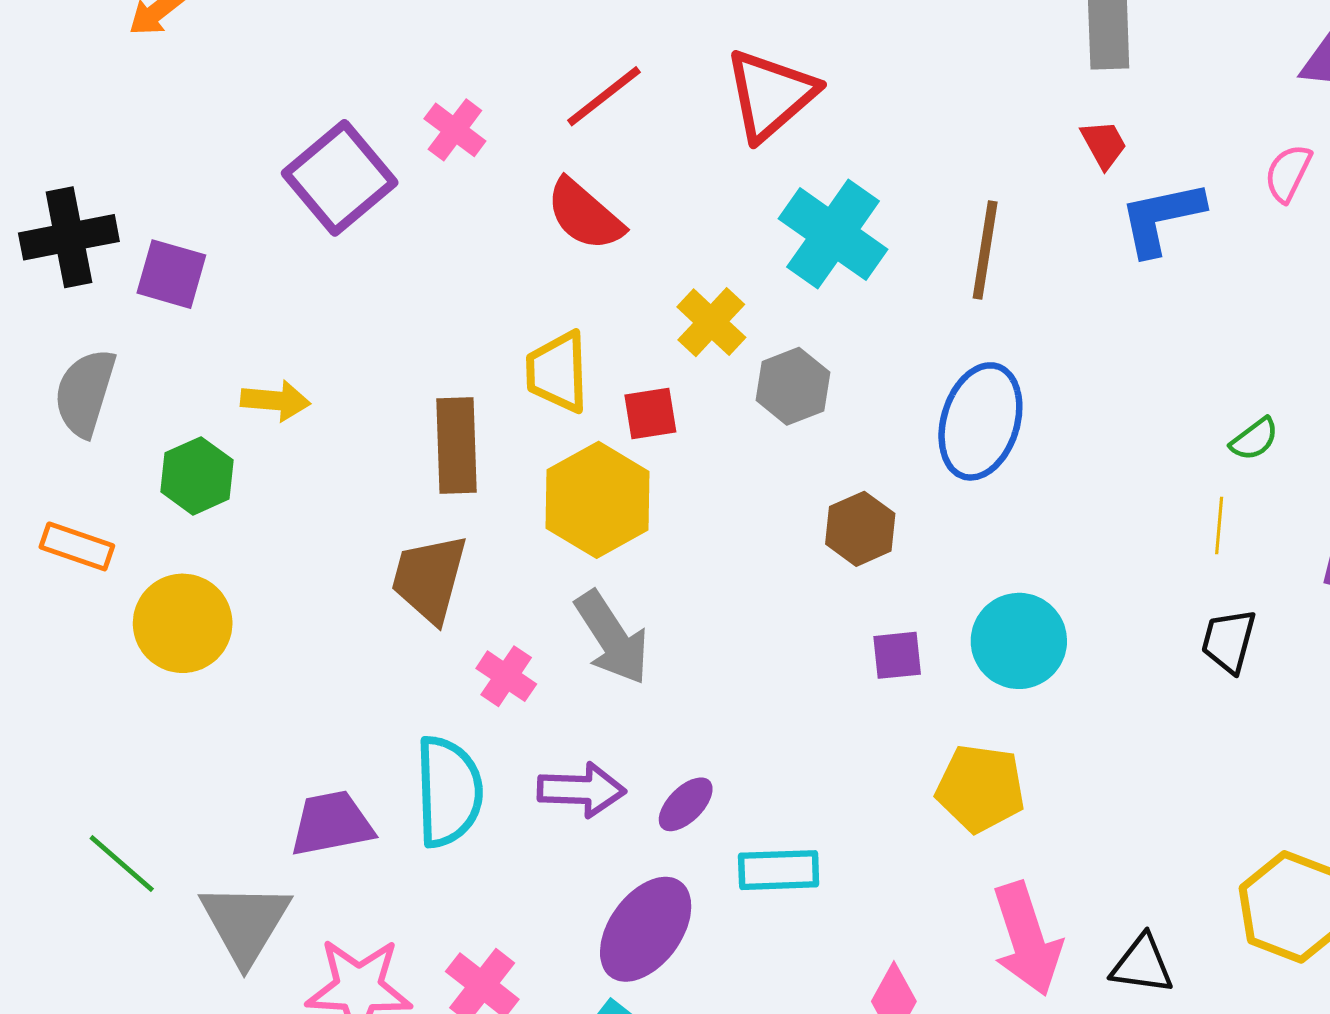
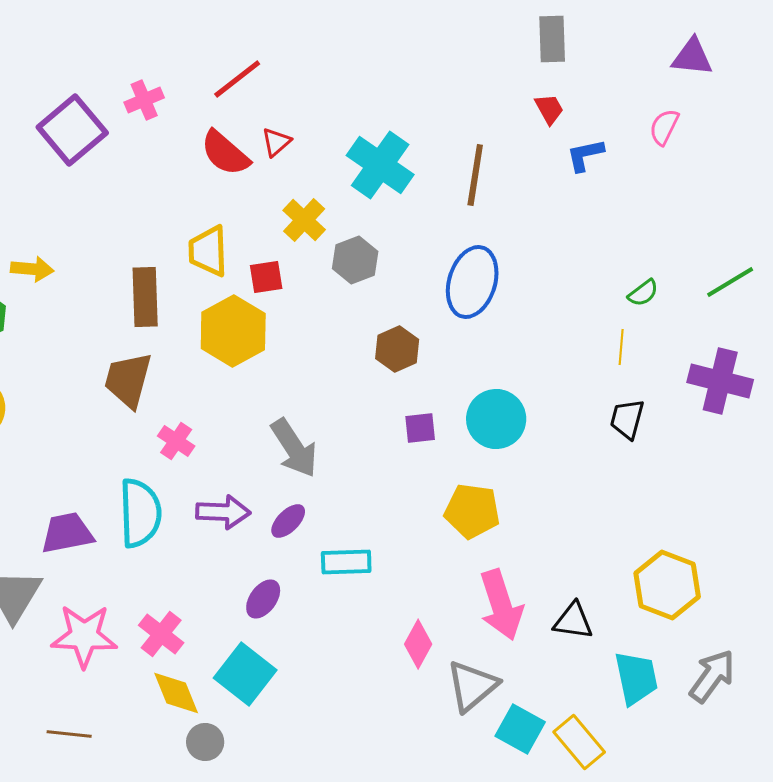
red triangle: (771, 95) -> (276, 142), moved, size x0.5
pink cross: (455, 130) -> (144, 100), turned 30
blue L-shape: (1161, 218) -> (585, 155), size x0.7
gray arrow: (612, 638) -> (294, 448), moved
purple ellipse: (646, 929) -> (263, 599), size x0.6

